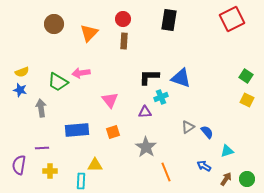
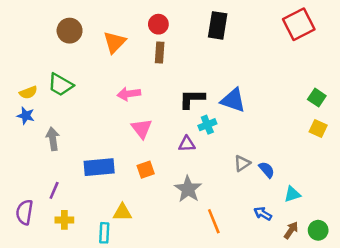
pink arrow: (81, 73) -> (129, 94), moved
green trapezoid: (58, 82) -> (61, 85), moved
purple line: (42, 148) -> (54, 190), turned -64

